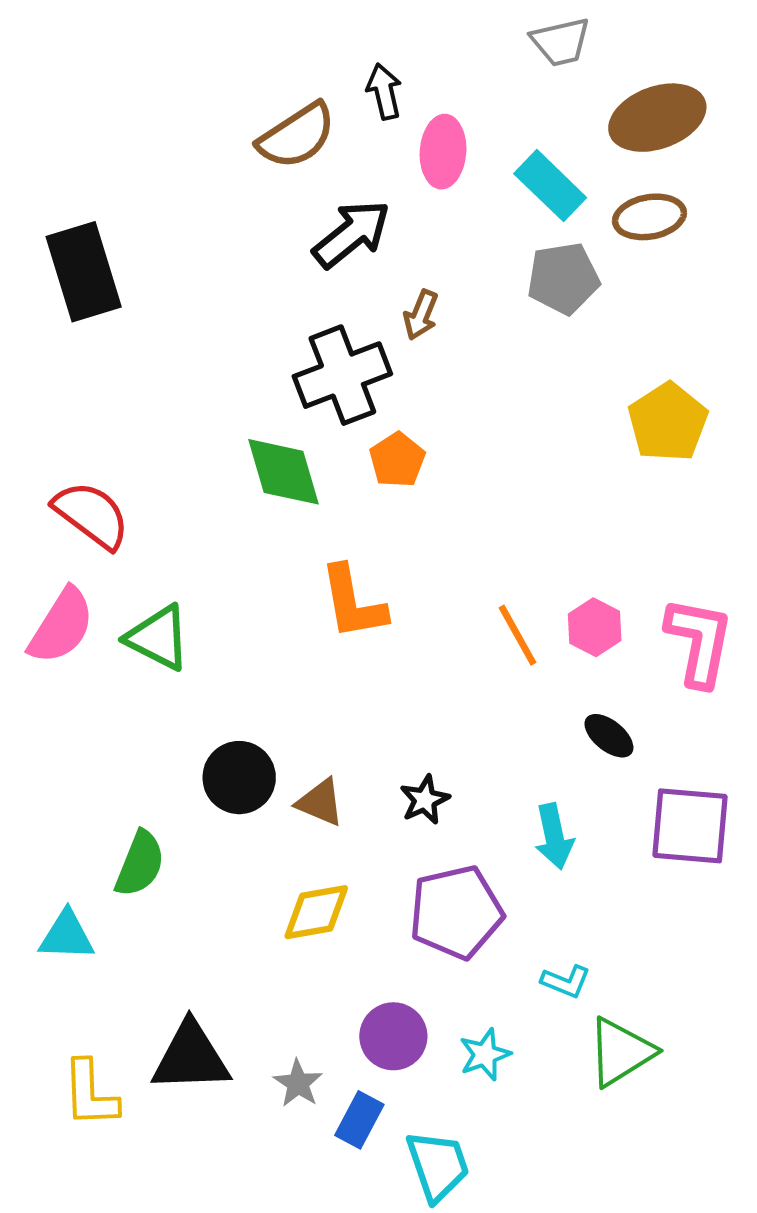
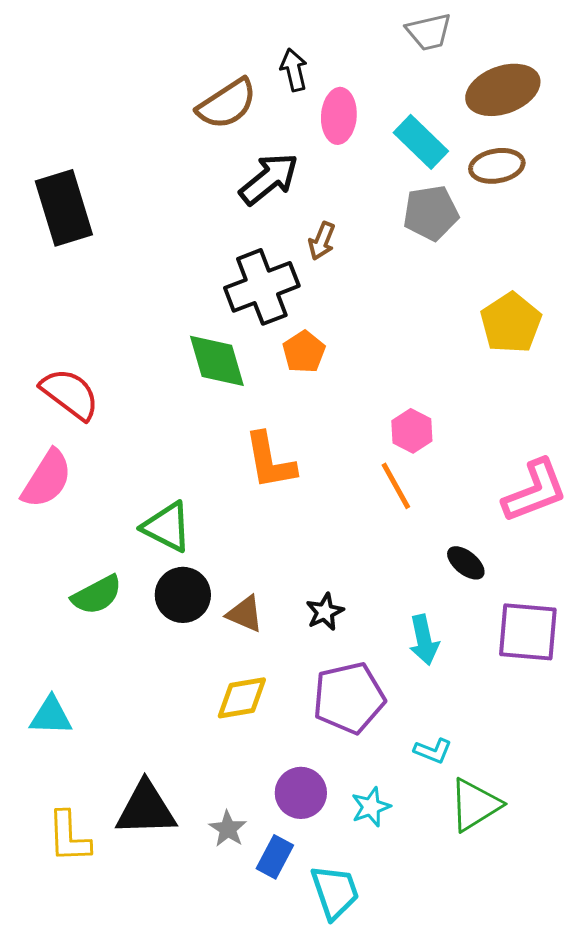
pink hexagon: (595, 627) -> (412, 431), moved
green triangle: (158, 638) -> (167, 527), moved
pink L-shape: (699, 642) -> (535, 491), turned 58
green semicircle: (140, 864) -> (97, 595), moved, turned 40

